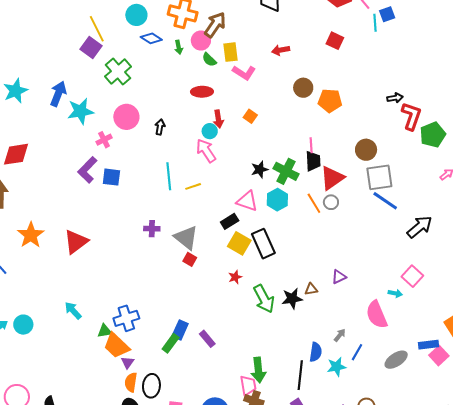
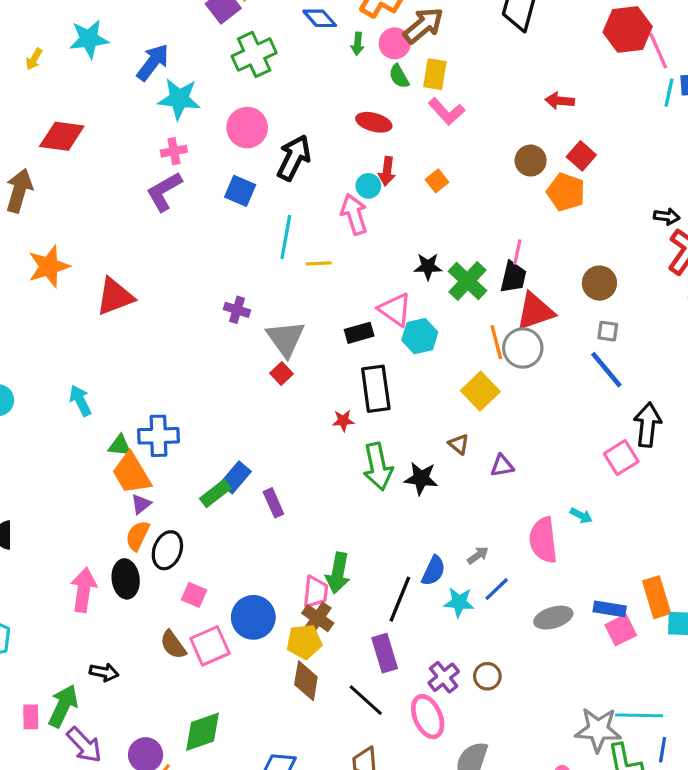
red square: (335, 41) -> (581, 156), moved
red arrow: (281, 50) -> (560, 101), moved
black arrow: (160, 127) -> (294, 158), size x1.8
pink cross: (104, 140) -> (174, 151), moved
blue square: (111, 177) -> (240, 191), moved
gray square: (379, 177) -> (608, 331), size x0.5
cyan hexagon: (277, 200) -> (420, 336), moved
gray circle: (331, 202) -> (523, 348), size x1.6
black arrow: (420, 227) -> (647, 425), turned -60
yellow square: (239, 243) -> (480, 391), moved
black rectangle: (263, 244) -> (376, 389), moved
pink square: (412, 276) -> (621, 458), moved
brown triangle: (311, 289) -> (459, 444), moved, turned 32

